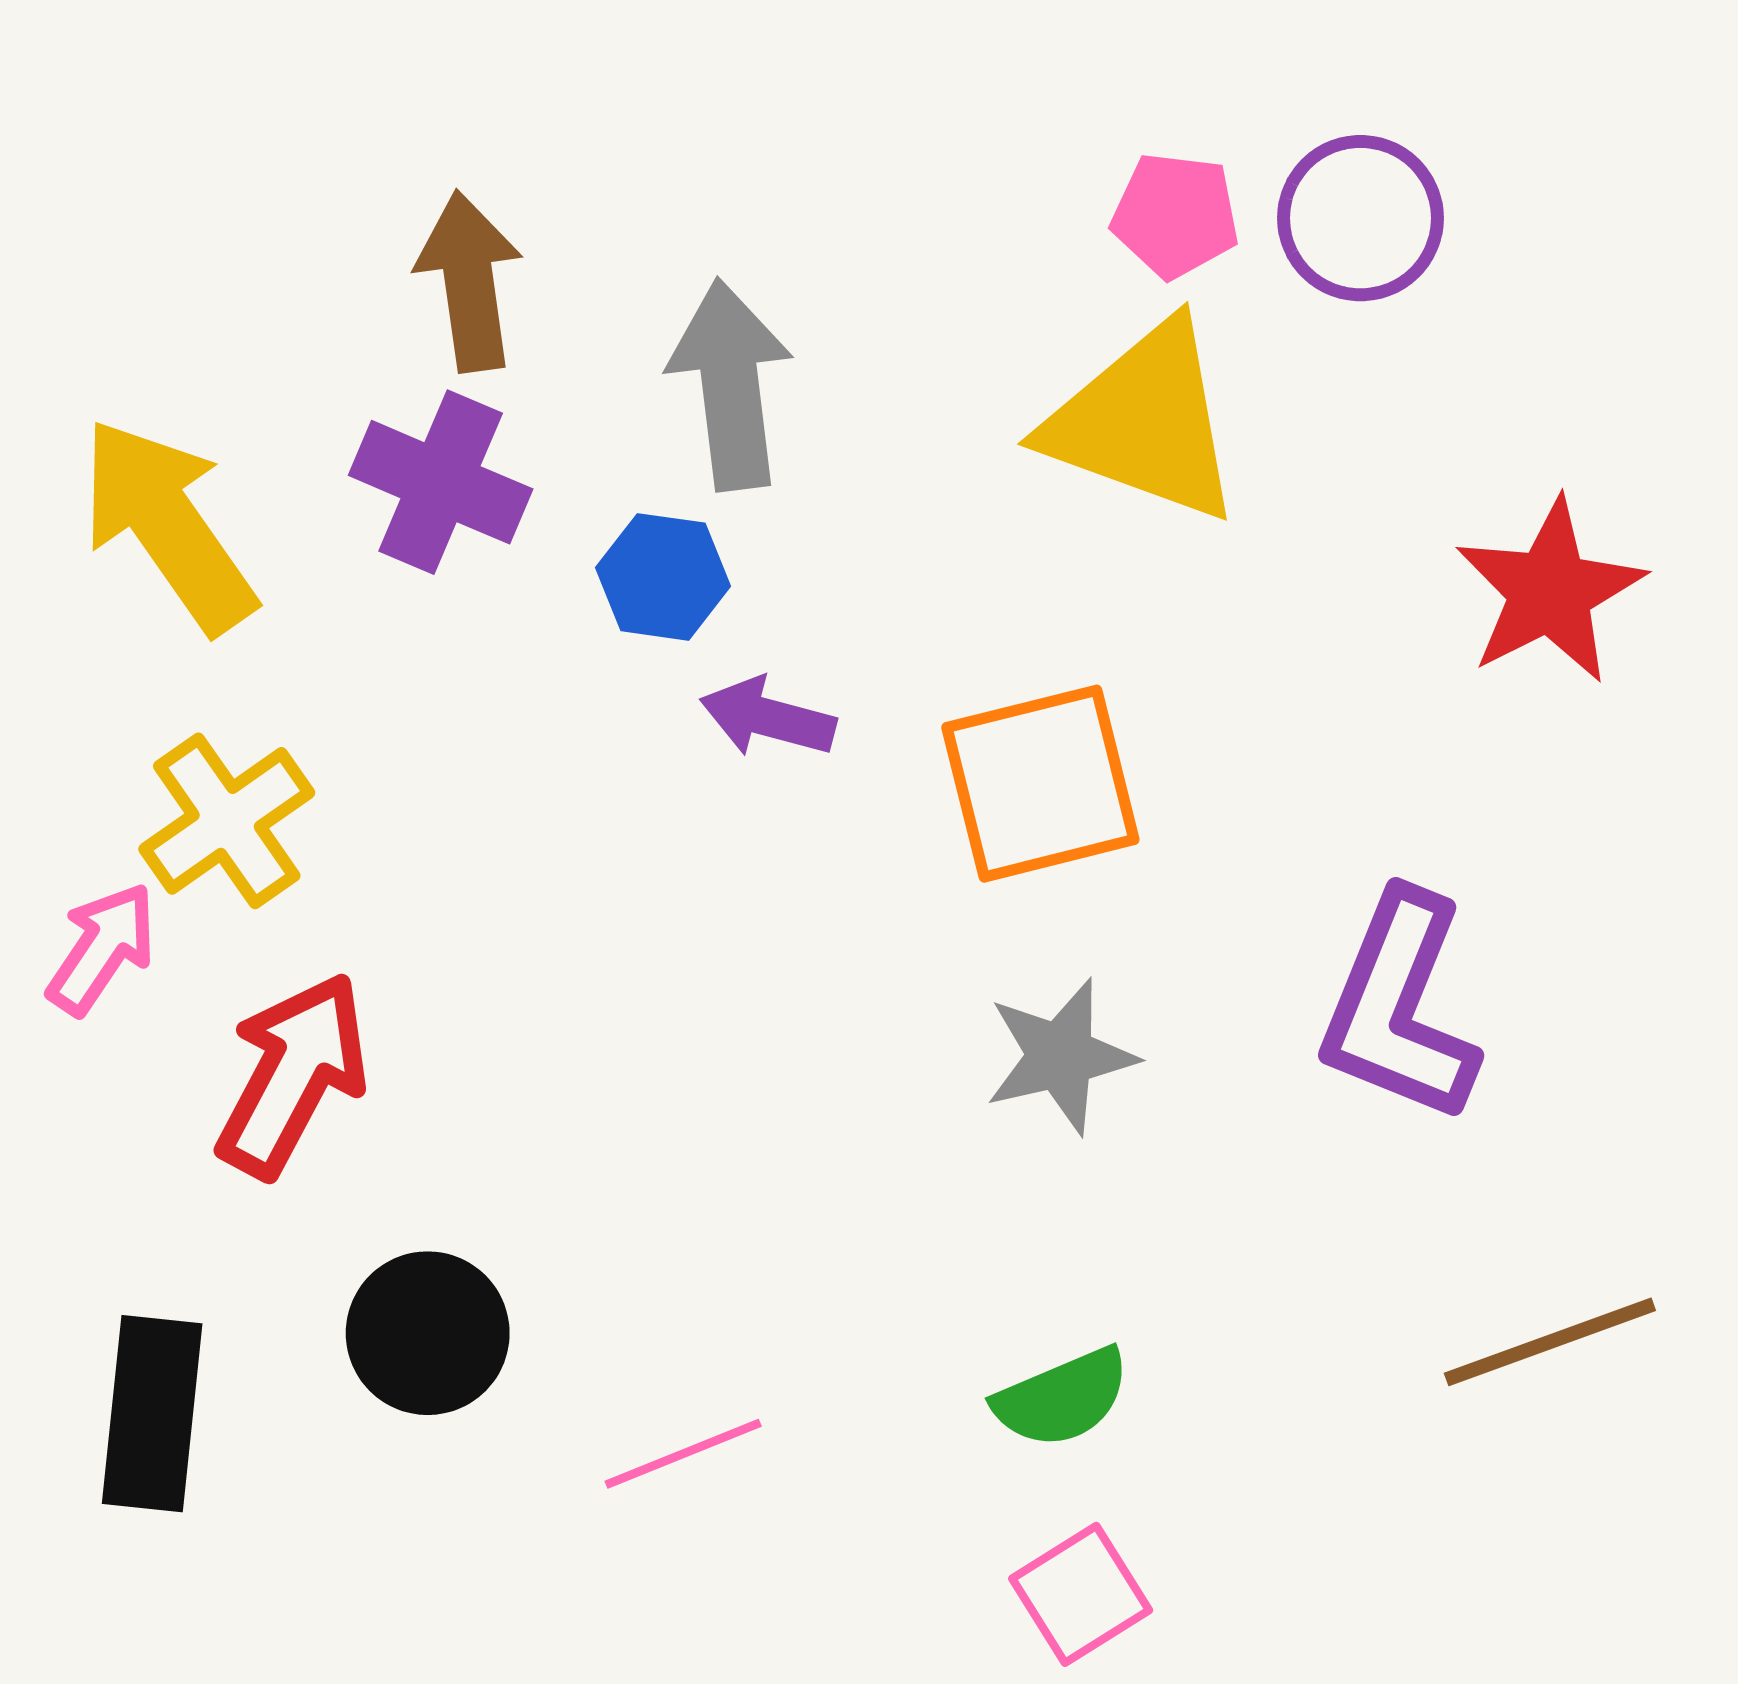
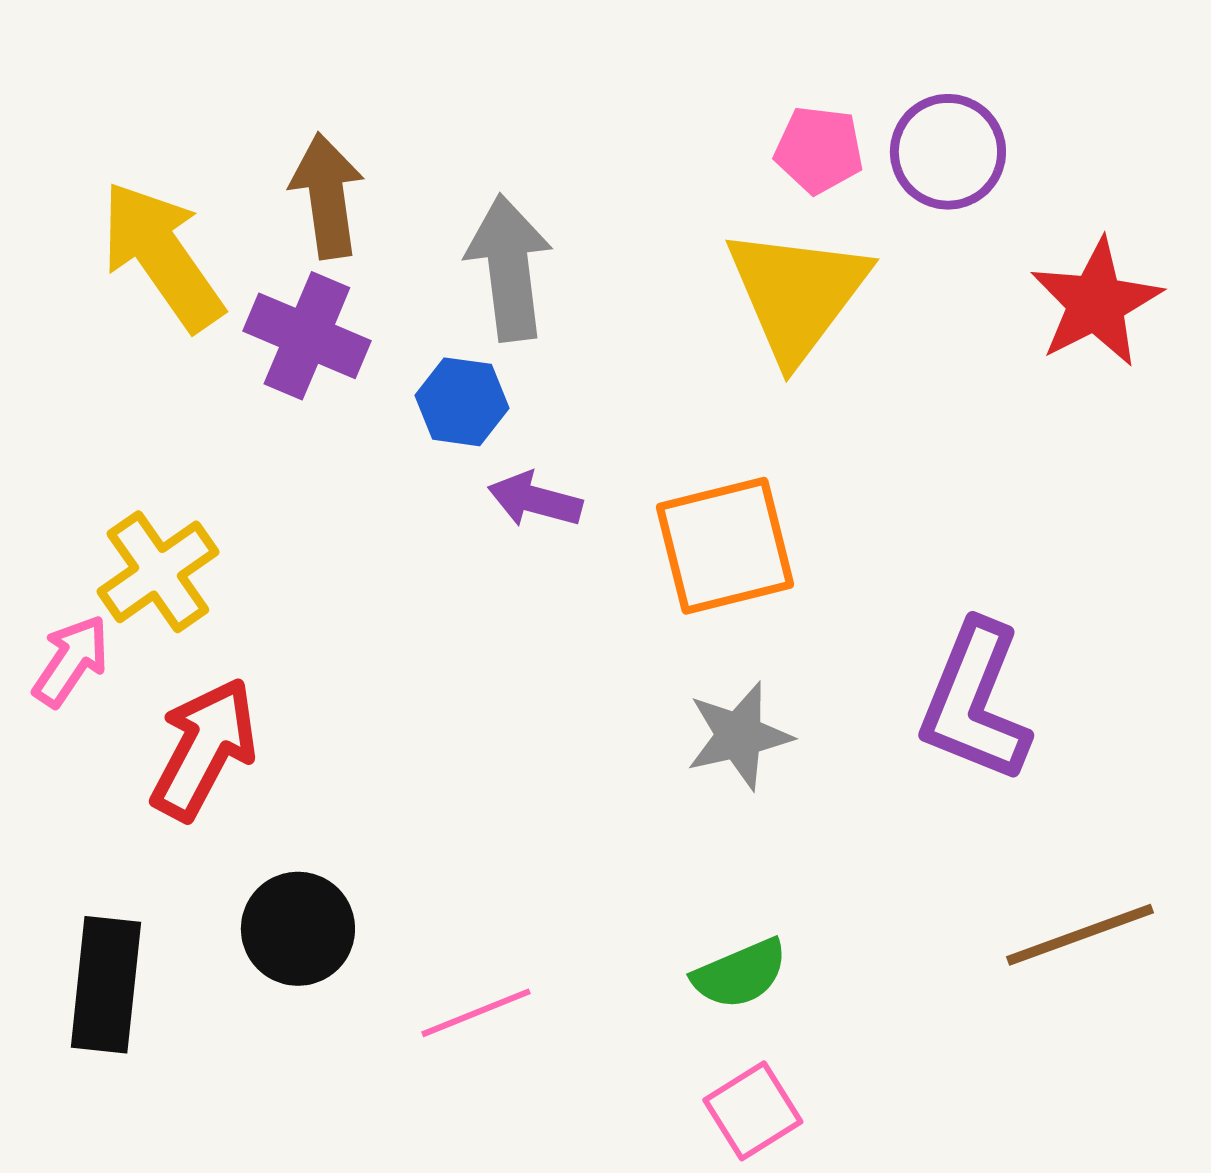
yellow triangle: (1144, 422) -> (797, 294), turned 47
yellow arrow: (168, 525) -> (162, 256), moved
red star: (1550, 591) -> (1096, 303), moved

